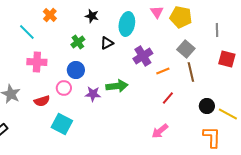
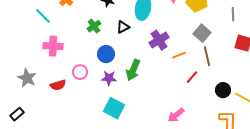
blue circle: (76, 70) -> (106, 54), moved
green arrow: (117, 86) -> (133, 70), turned 120
red line: (168, 98) -> (192, 77), moved
cyan square: (62, 124) -> (114, 108), moved

